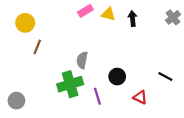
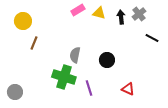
gray cross: (173, 17) -> (139, 14), moved
black circle: (117, 77) -> (107, 60), moved
black line: (165, 77) -> (152, 38), moved
green cross: (70, 84) -> (64, 77), turned 35

